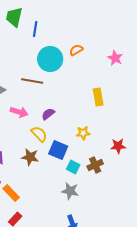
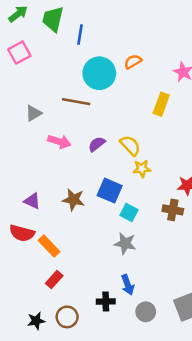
yellow rectangle: (98, 97) -> (161, 104), moved, turned 30
yellow semicircle: (39, 134) -> (130, 145), moved
brown cross: (95, 165) -> (173, 210), moved, turned 35

